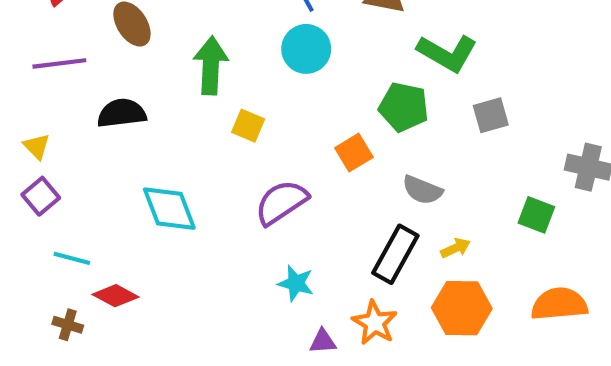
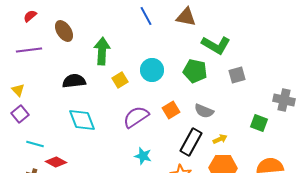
cyan circle: (306, 49) -> (152, 70), moved
black semicircle: (122, 113) -> (74, 81), moved
yellow square: (248, 126) -> (120, 80), turned 35
orange square: (354, 153) -> (171, 110), moved

